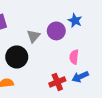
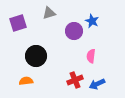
gray triangle: (33, 36) -> (49, 13), moved, turned 32
blue arrow: (80, 77) -> (97, 84), moved

